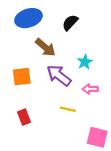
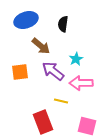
black semicircle: (70, 23) -> (63, 24), turned -35
pink arrow: (90, 89) -> (81, 83), size x1.6
red rectangle: (24, 117) -> (43, 122), moved, size x1.6

